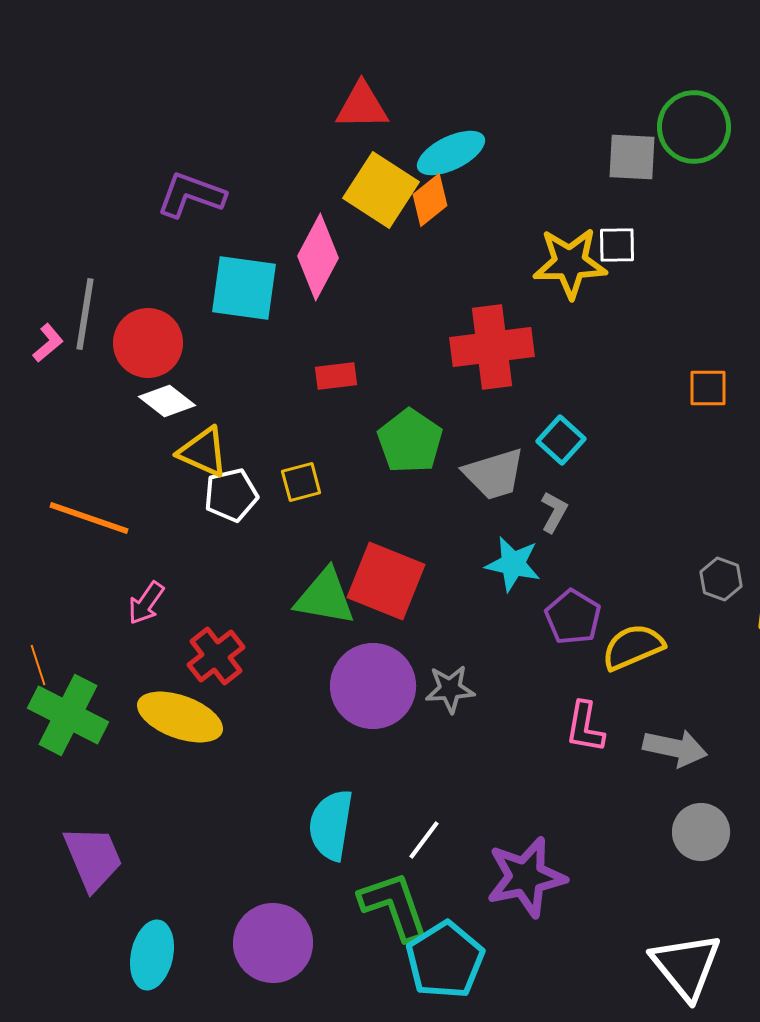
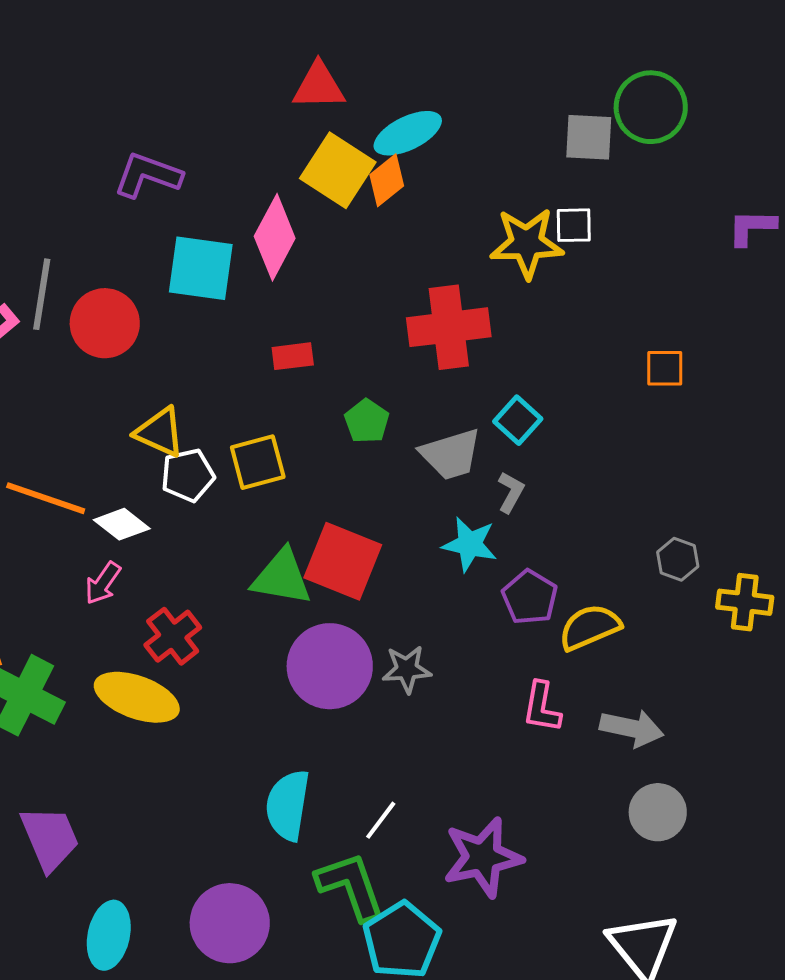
white diamond: (167, 401) -> (122, 524), moved
green pentagon: (410, 441) -> (367, 421), size x0.7
yellow square: (301, 482) -> (258, 462), size x1.4

